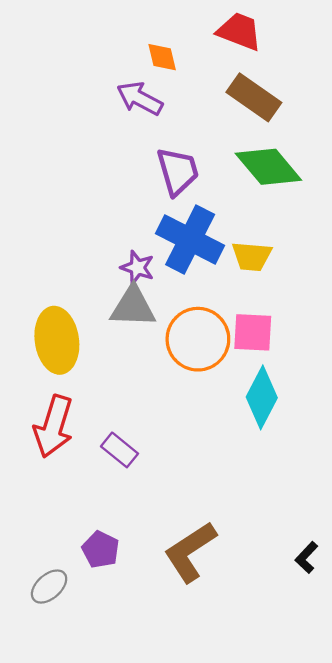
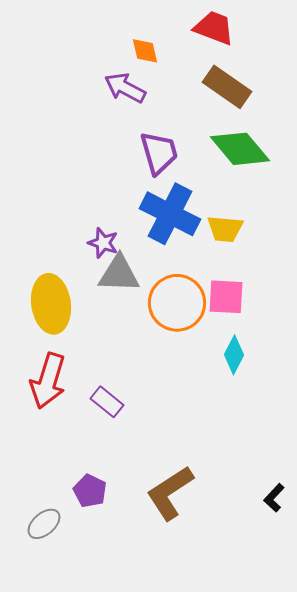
purple star: (137, 268) -> (103, 243), moved
cyan diamond: (262, 397) -> (234, 355), size x0.7

